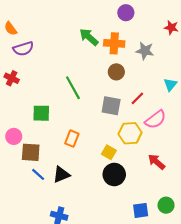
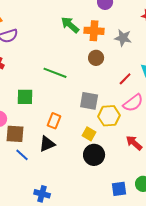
green line: (73, 88) -> (55, 73), turned -40
red line: (137, 98) -> (125, 79), moved
gray square: (111, 106) -> (89, 101), moved
black triangle: (61, 174) -> (47, 144), moved

